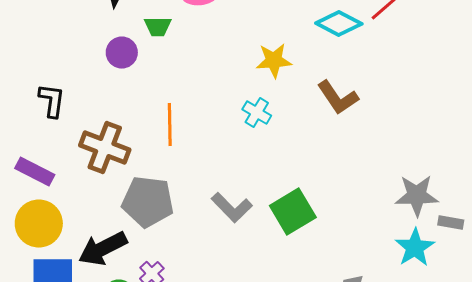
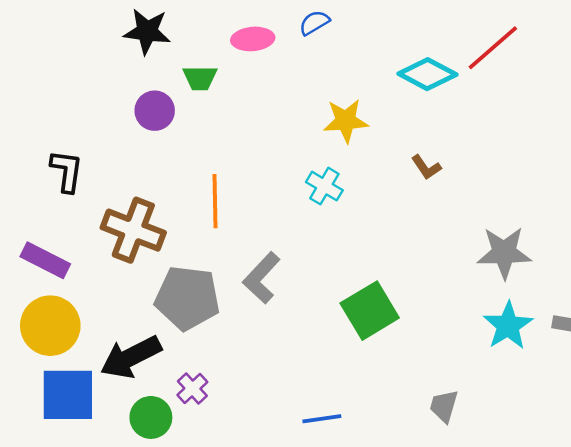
brown L-shape: (338, 98) -> (426, 167), size x0.6
gray star: (417, 196) -> (504, 253), moved
gray L-shape: (232, 208) -> (262, 278), moved, turned 87
cyan star: (415, 248) -> (508, 326), moved

